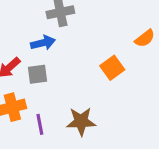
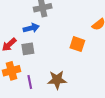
orange square: (112, 68) -> (77, 44), turned -35

